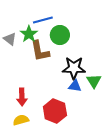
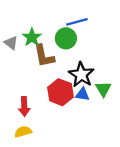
blue line: (43, 20) -> (77, 22), moved
black star: (74, 68) -> (81, 75), turned 30
red hexagon: (55, 111) -> (60, 92), moved

